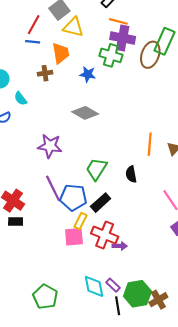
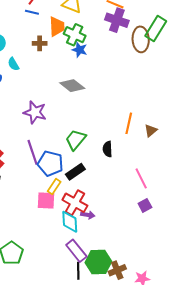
green cross: (111, 55) -> (75, 35), moved
brown ellipse: (150, 55) -> (141, 39), turned -30
purple rectangle: (113, 285) -> (76, 251), size x1.6
cyan diamond: (94, 286) -> (70, 222), moved

